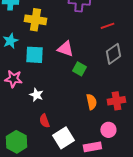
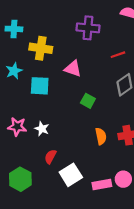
pink triangle: (65, 49) -> (73, 69), moved
pink star: (13, 79) -> (17, 127), moved
red semicircle: (44, 121) -> (50, 157), turned 48
pink circle: (108, 130) -> (123, 179), moved

